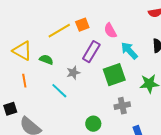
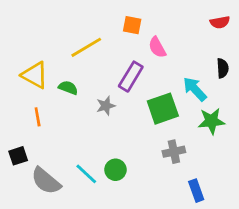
orange square: (82, 25) -> (132, 25), moved, turned 32
cyan arrow: (129, 51) -> (195, 89), moved
cyan line: (59, 91) -> (86, 174), moved
green circle: (93, 124) -> (115, 170), moved

